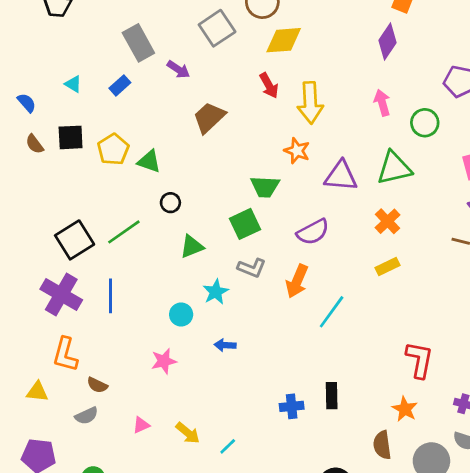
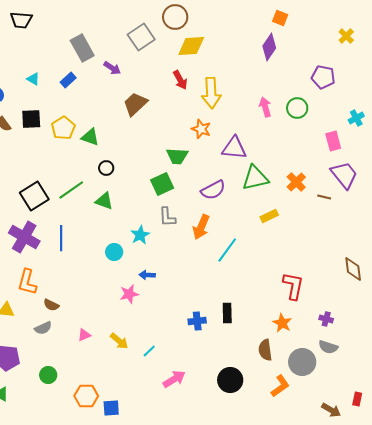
pink arrow: (382, 103) -> (265, 107), moved
green triangle: (394, 168) -> (255, 178), moved
orange cross: (387, 221) -> (296, 182), moved
green triangle: (192, 247) -> (104, 201), moved, turned 42
gray L-shape: (252, 268) -> (167, 217), turned 65
pink star: (164, 361) -> (129, 294), moved

